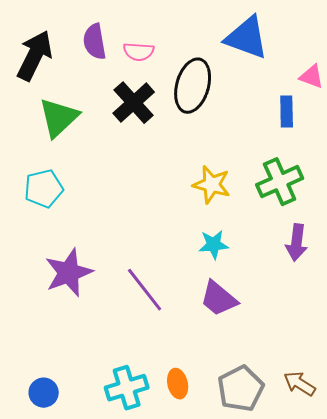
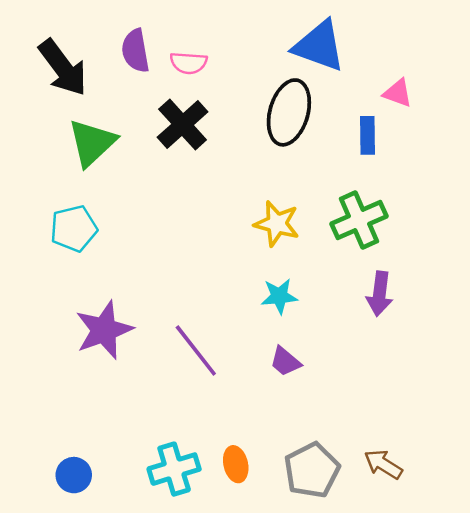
black arrow: (35, 56) -> (63, 68), turned 117
black ellipse: (193, 86) -> (289, 112), moved
purple trapezoid: (219, 299) -> (285, 361), size x0.7

